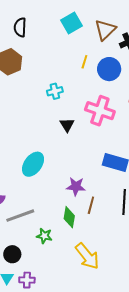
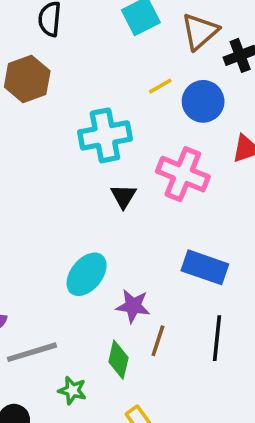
yellow line: (84, 62) -> (160, 86), turned 40
cyan cross: (55, 91) -> (105, 135), size x1.8
cyan ellipse: (33, 164) -> (87, 274), moved

